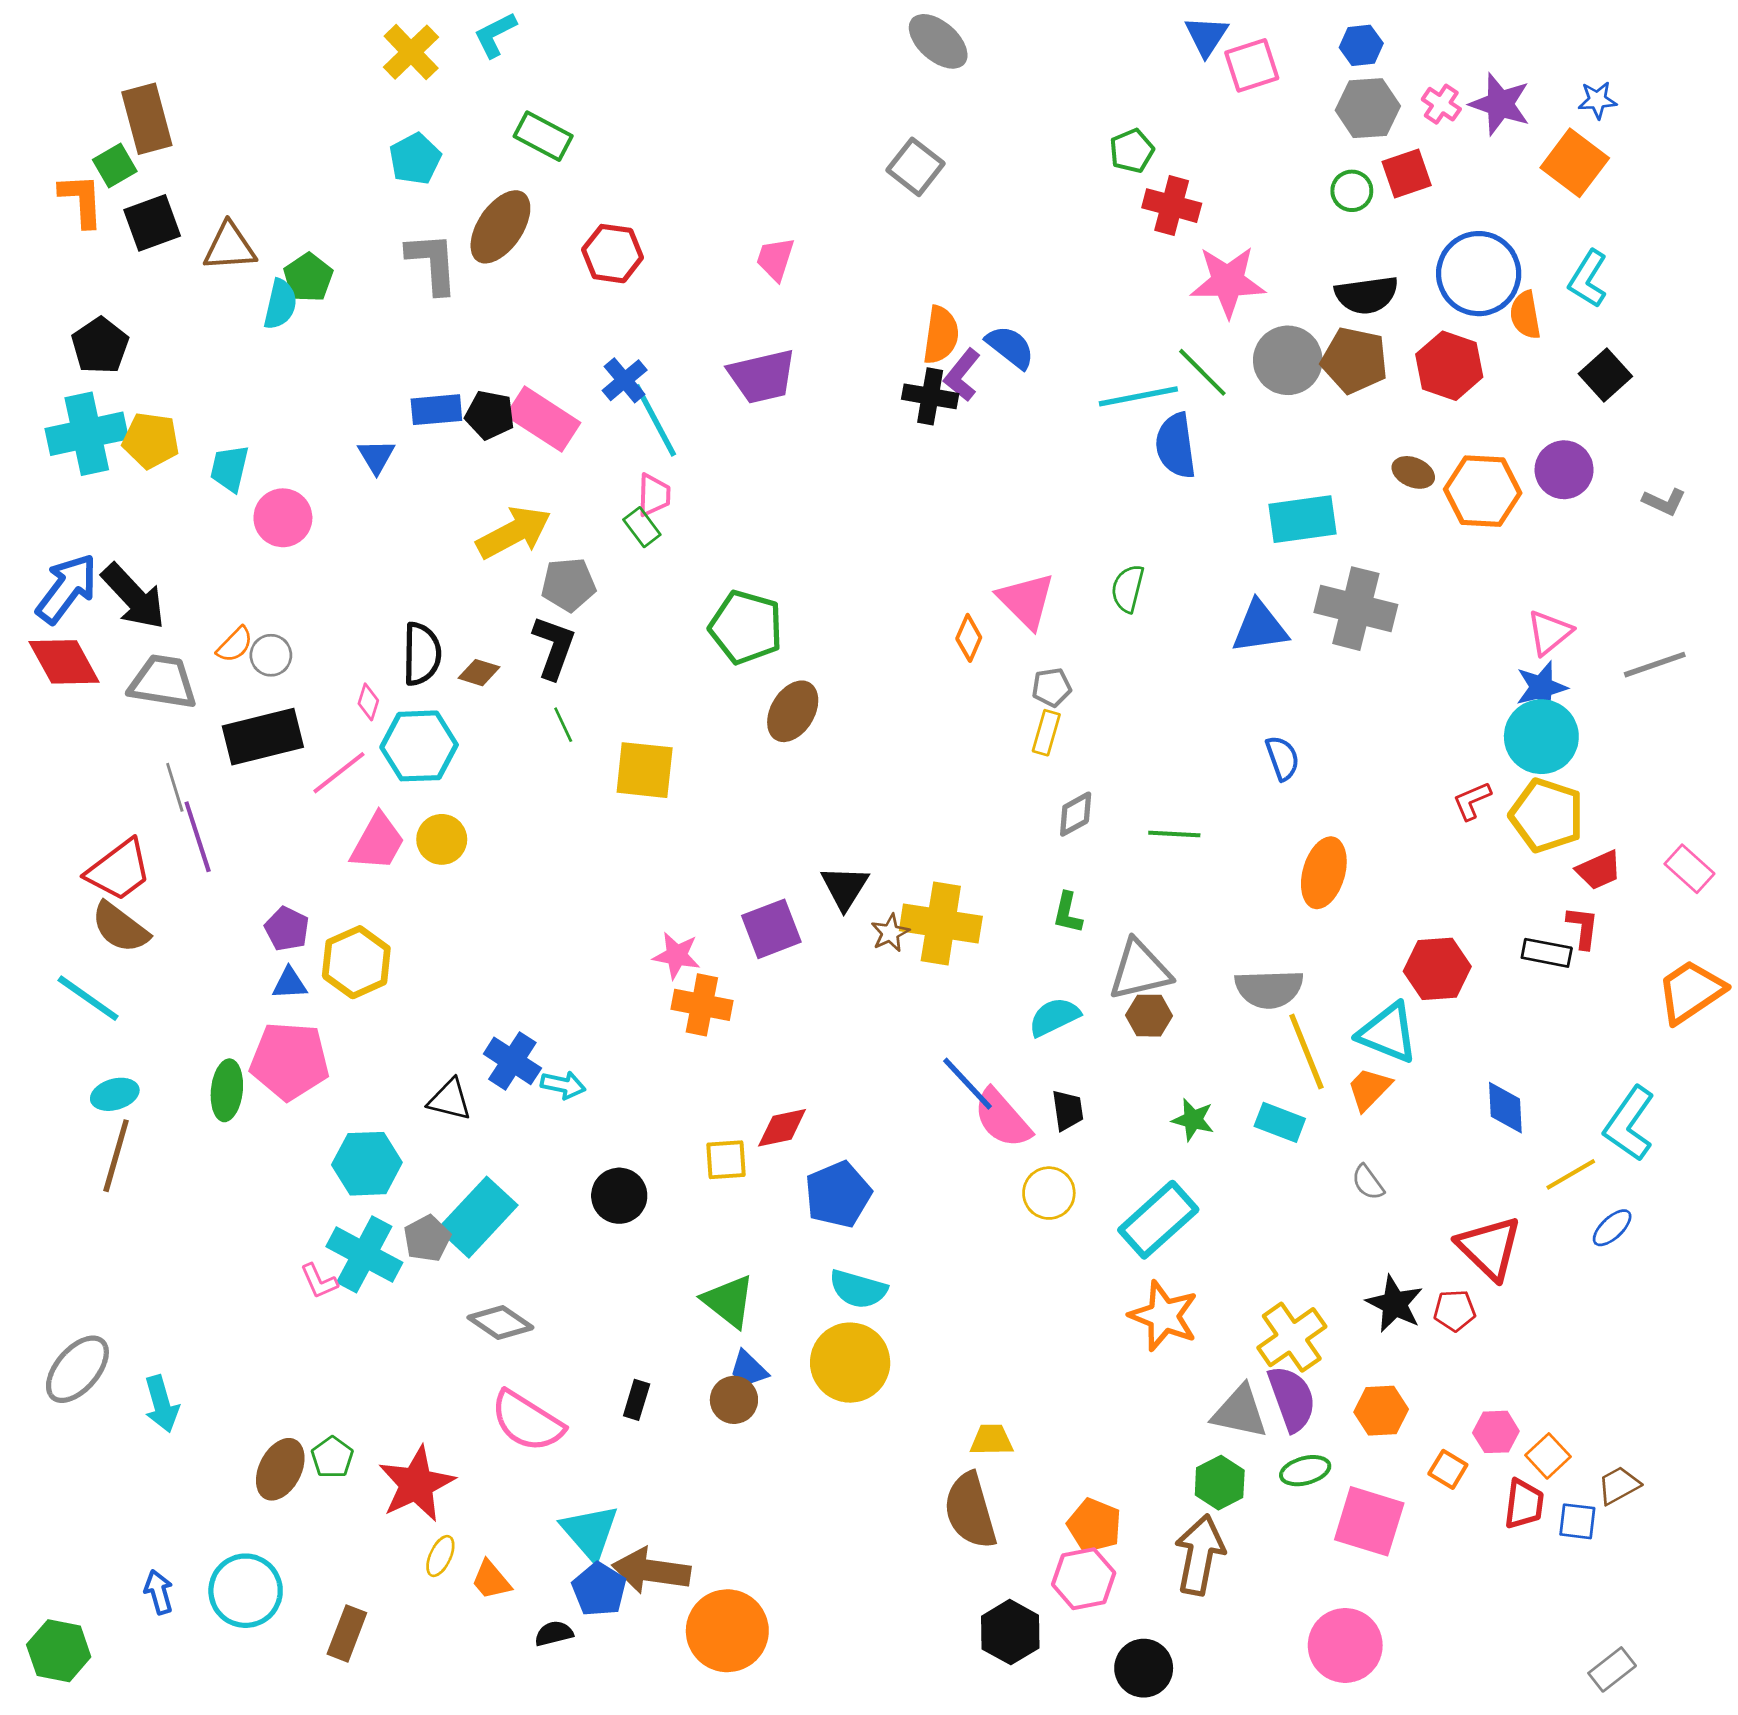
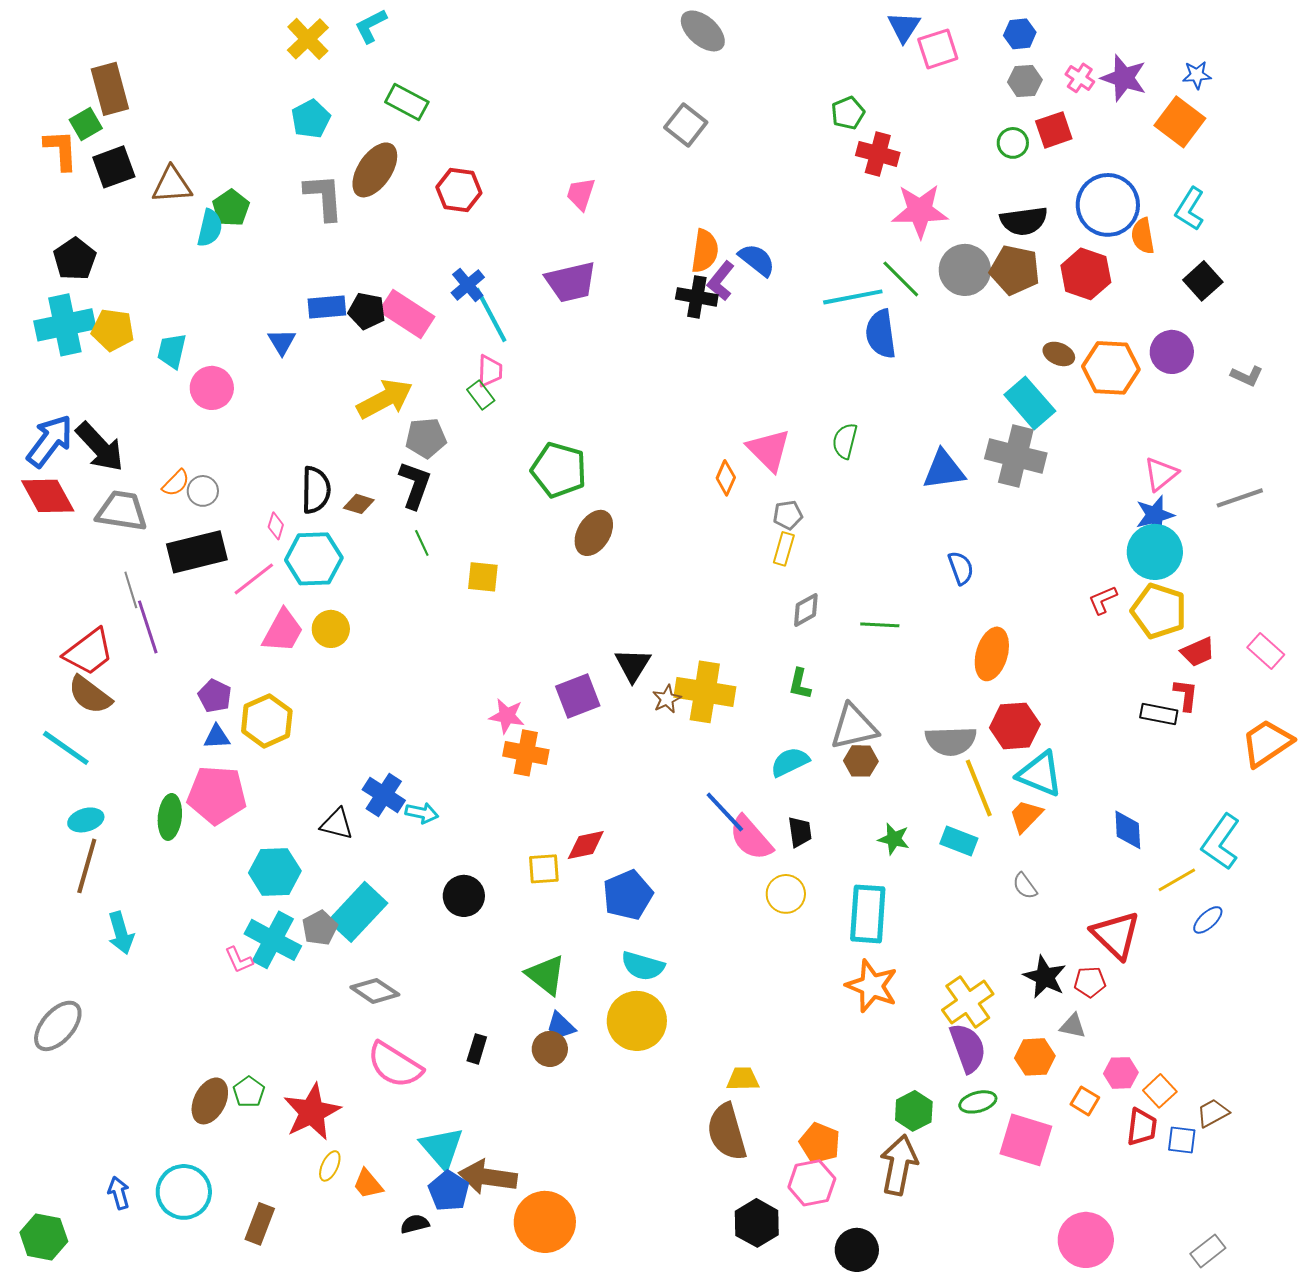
gray hexagon: (1368, 108) -> (1025, 81), size x0.7
cyan rectangle: (1302, 519) -> (1030, 403), moved, turned 57
yellow square: (645, 770) -> (483, 577), size x0.7
red hexagon: (1437, 969) -> (1015, 726), moved
cyan rectangle: (1158, 1220) -> (868, 914), turned -44
cyan arrow: (161, 1404) -> (121, 933), moved
gray triangle: (1240, 1412) -> (1073, 1026), moved, size x0.6
pink circle: (1345, 1645) -> (1086, 1240), moved

